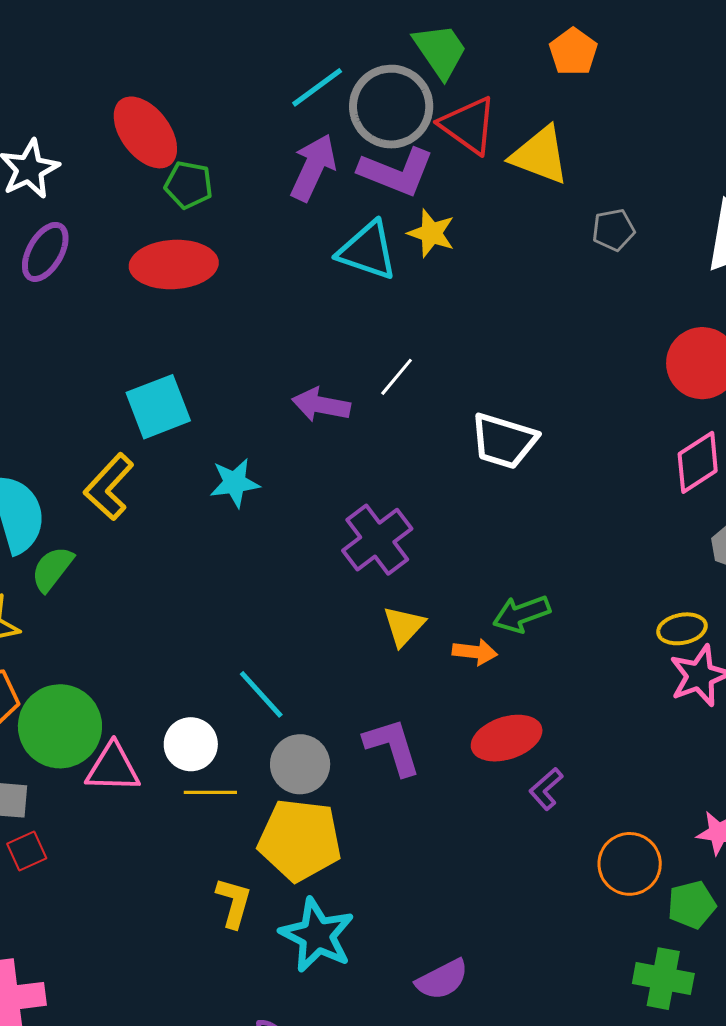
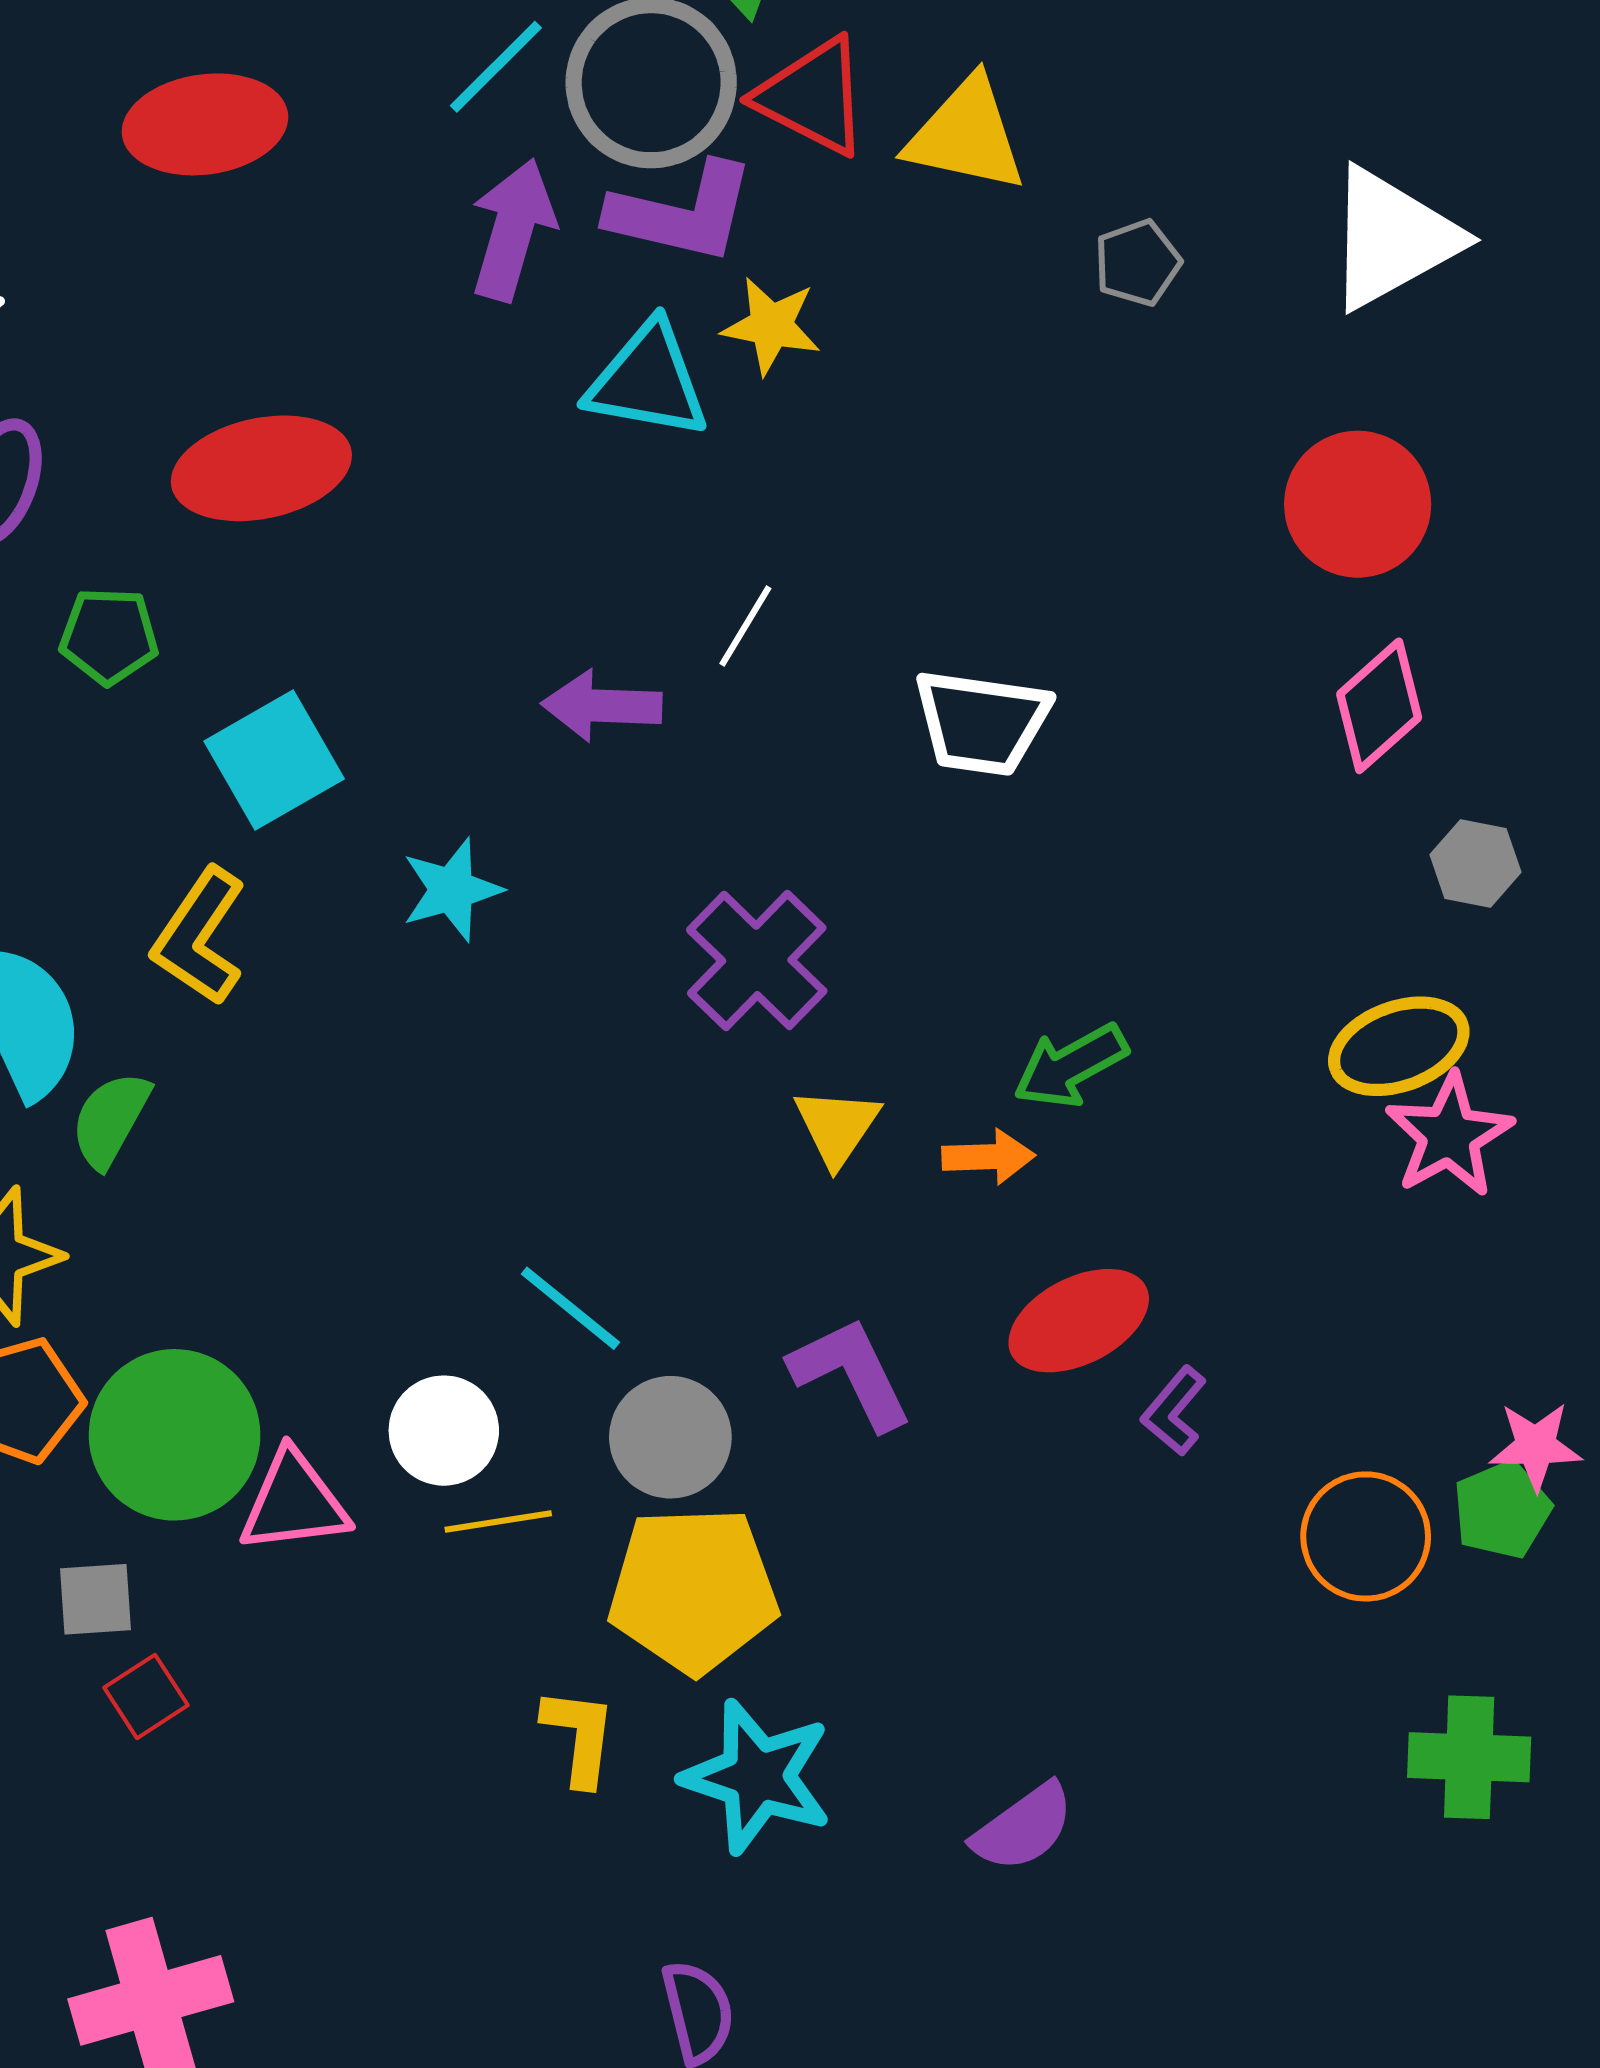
red ellipse: (145, 132) -> (205, 124), moved, turned -52
green pentagon: (189, 185) -> (109, 636), moved
yellow ellipse: (682, 629) -> (1399, 1046), size x1.4
green pentagon: (692, 905) -> (1502, 1510), moved

